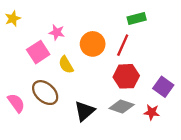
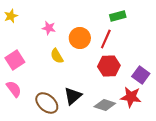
pink square: (38, 52) -> (15, 60), moved
brown ellipse: (45, 93) -> (47, 103), moved
gray diamond: (122, 106) -> (105, 105), moved
red star: (152, 112) -> (131, 97), size x1.5

